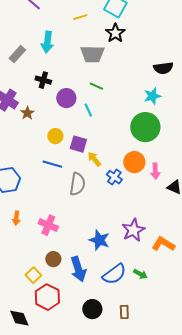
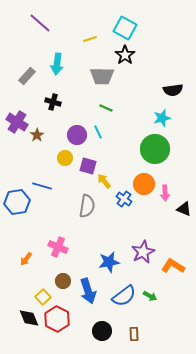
purple circle: (66, 98) -> (77, 135), moved
blue line: (52, 164) -> (42, 186), moved
orange arrow: (16, 218) -> (26, 259), moved, turned 32
blue star: (99, 240) -> (109, 262), turned -30
black diamond: (19, 318) -> (29, 318), moved

